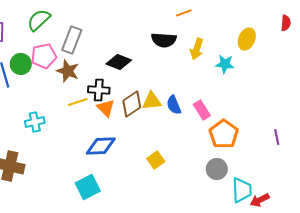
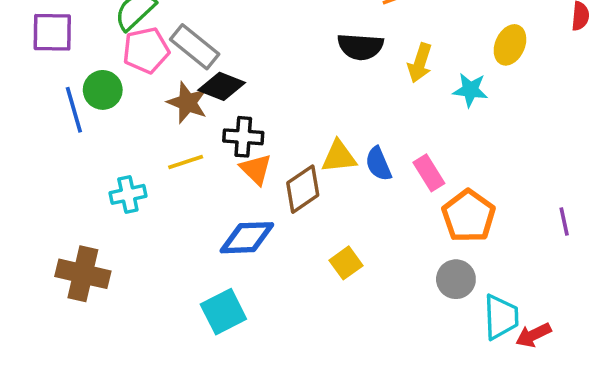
gray rectangle: (72, 40) -> (195, 47), turned -72
pink pentagon: (44, 56) -> (146, 50), moved
black diamond: (119, 62) -> (222, 86), moved
yellow line: (78, 102) -> (186, 162), moved
brown diamond: (132, 104) -> (303, 189), moved

